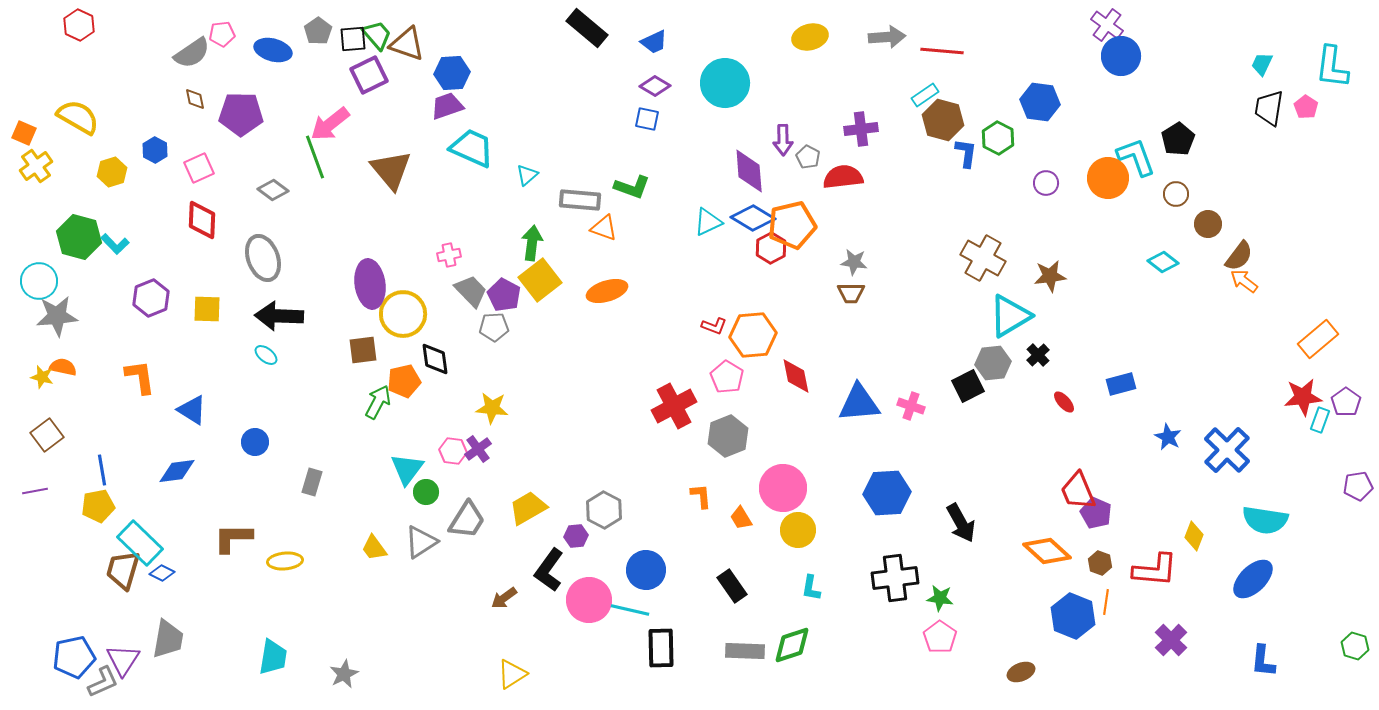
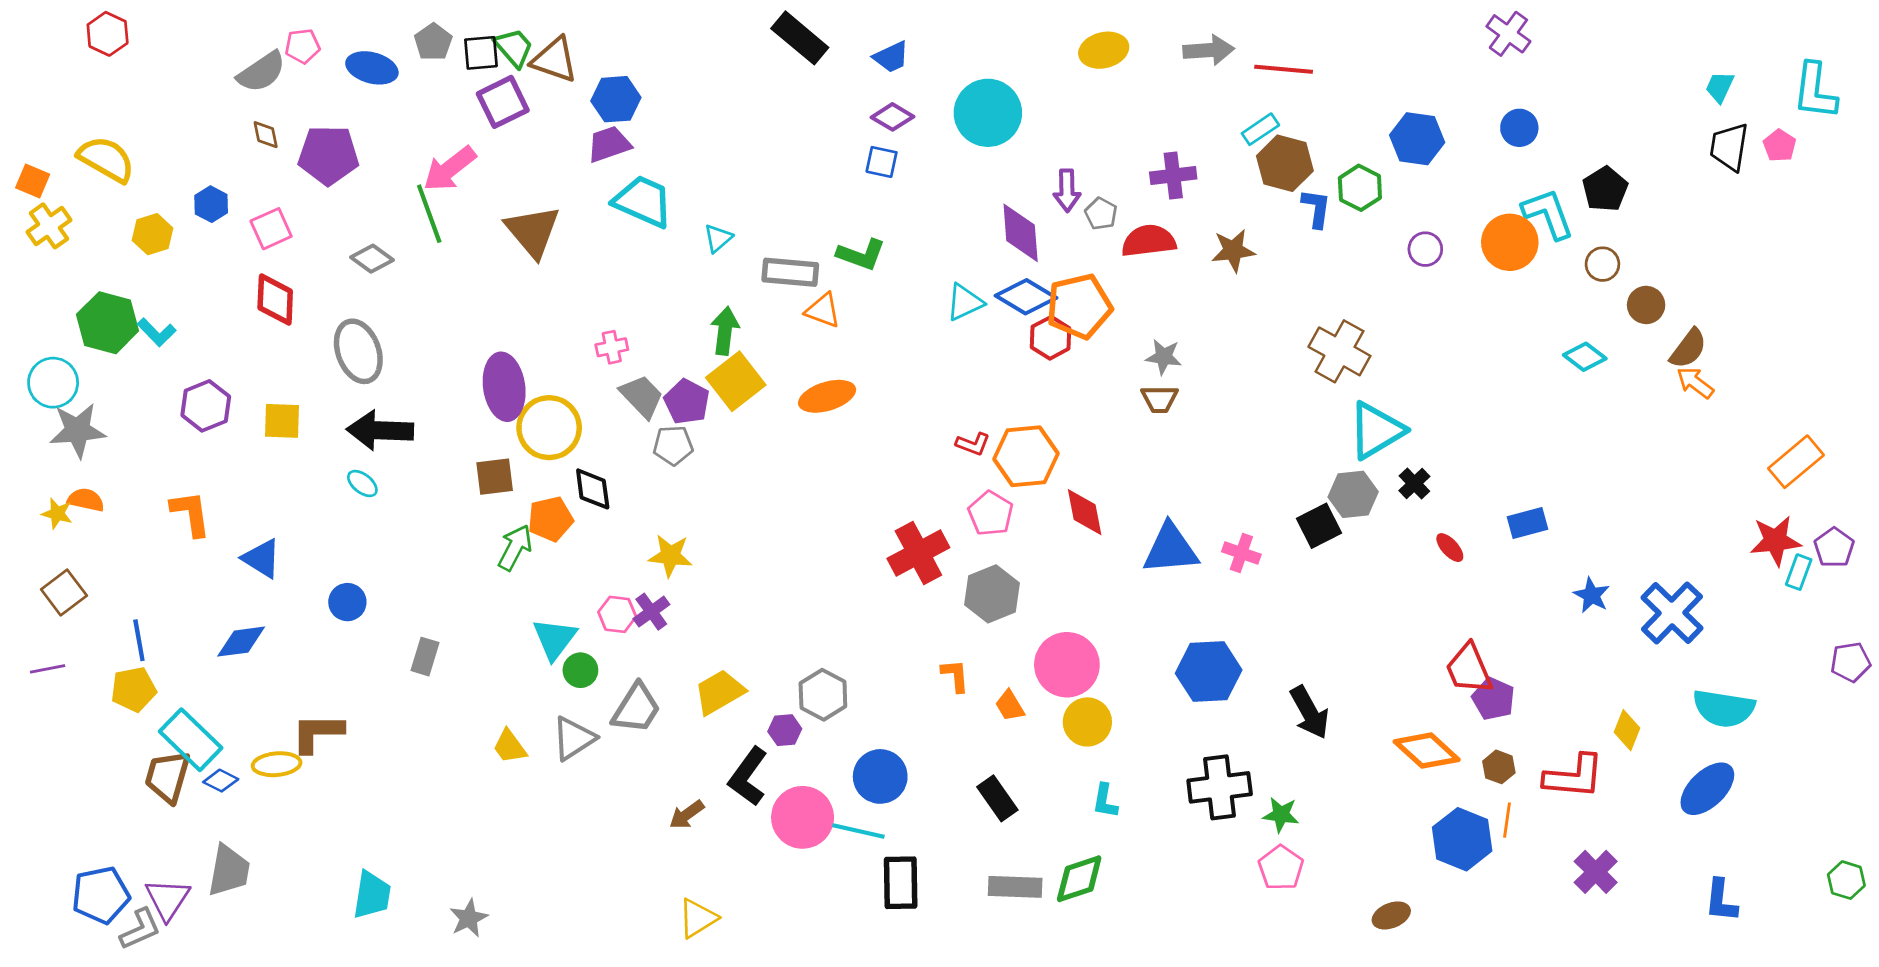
blue circle: (1121, 56) -> (1519, 128), moved, size x0.7
brown star: (1050, 276) -> (1233, 250), moved
yellow ellipse: (285, 561) -> (277, 764), moved

